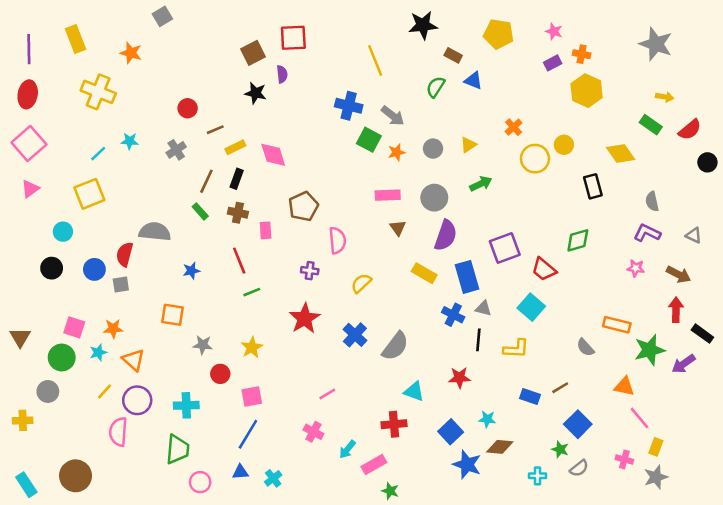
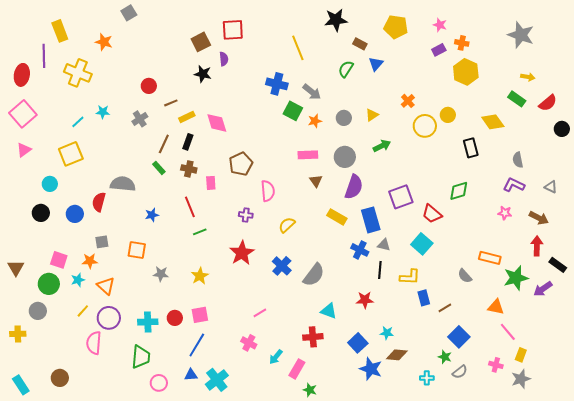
purple line: (29, 49) -> (44, 56), moved
blue triangle: (473, 81) -> (376, 64), turned 49
gray square: (121, 284) -> (102, 242), moved
red circle: (220, 374) -> (175, 318), moved
blue rectangle: (530, 397) -> (424, 298), moved, turned 56
pink rectangle: (374, 464) -> (297, 369), turned -30
brown circle: (76, 476) -> (60, 378), size x0.7
cyan cross: (273, 478) -> (217, 380), size x1.6

